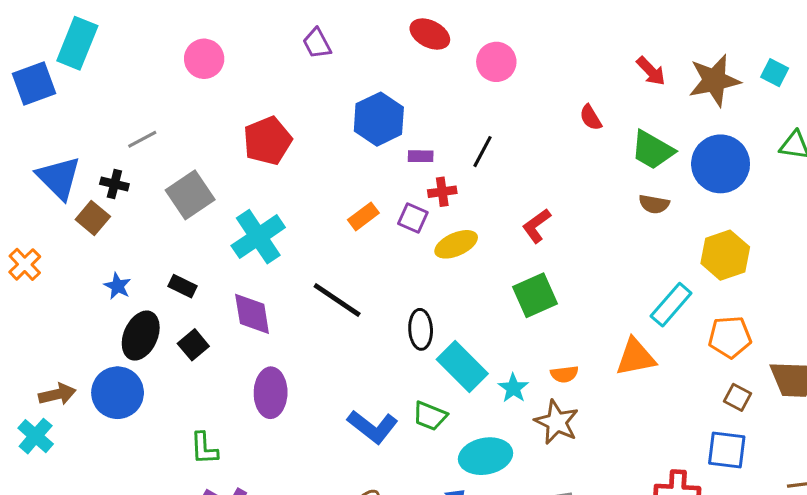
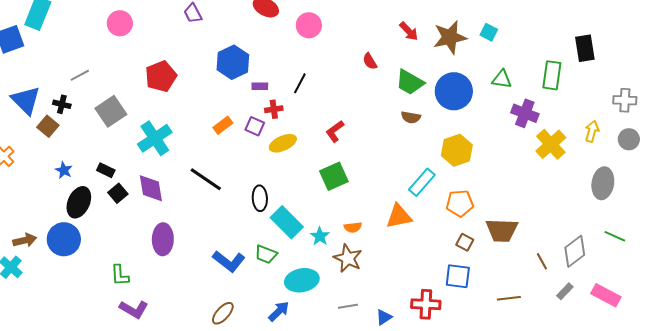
black square: (193, 345) -> (118, 193), moved

